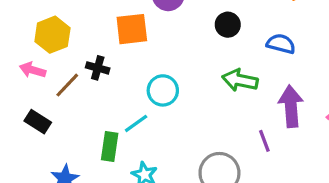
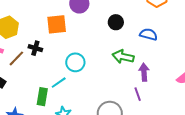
purple arrow: (291, 106) -> (144, 72), moved, size x0.7

